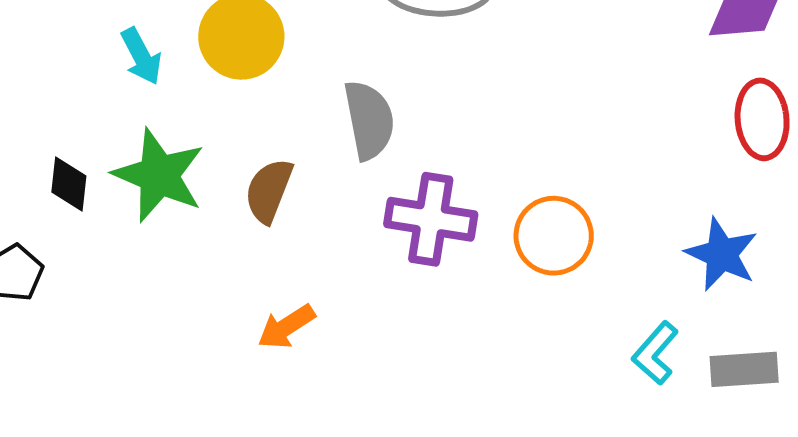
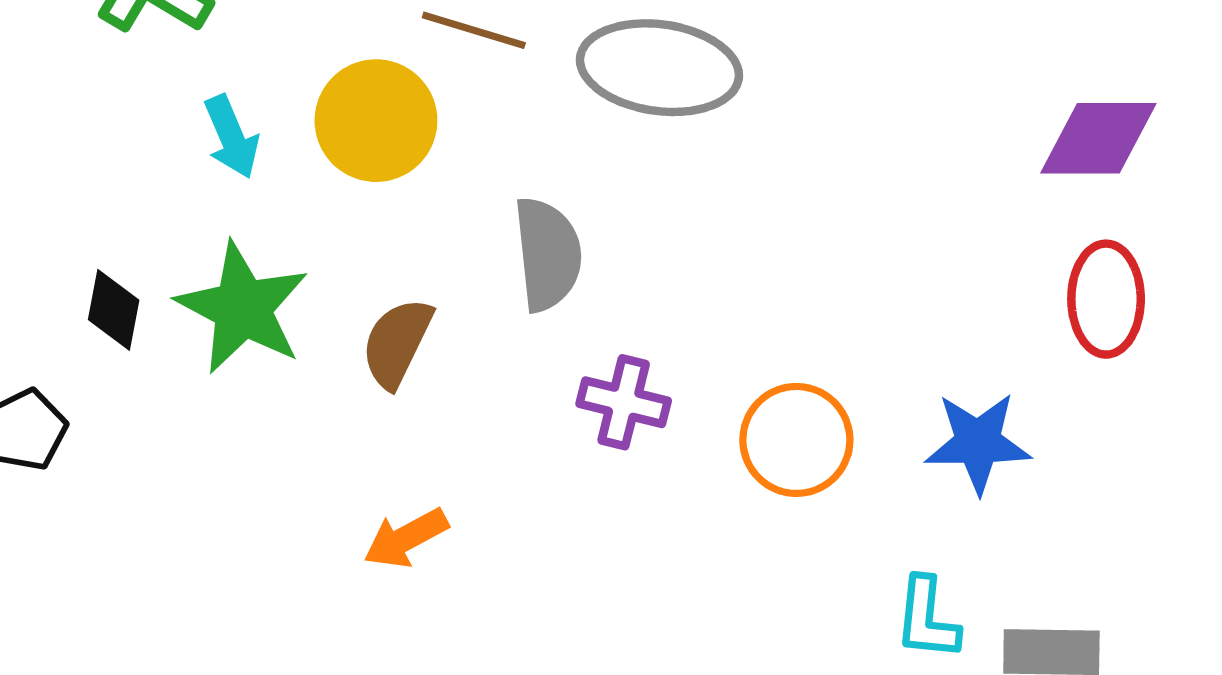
purple cross: (431, 219) -> (624, 402), size x0.7
blue star: (722, 254) -> (978, 443), moved, turned -30
cyan L-shape: (655, 353) -> (927, 619), turned -40

